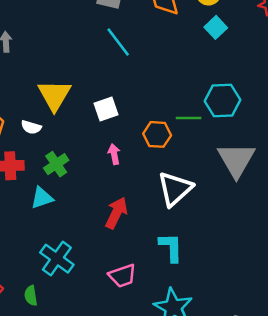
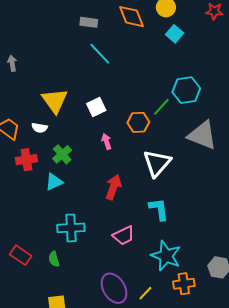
green line: (189, 118) -> (161, 107), turned -42
gray triangle: (236, 160) -> (202, 135), turned -32
cyan cross: (57, 259) -> (71, 228), turned -32

